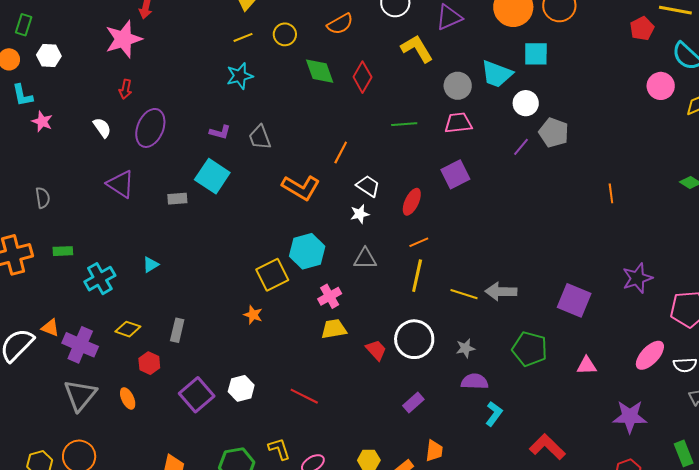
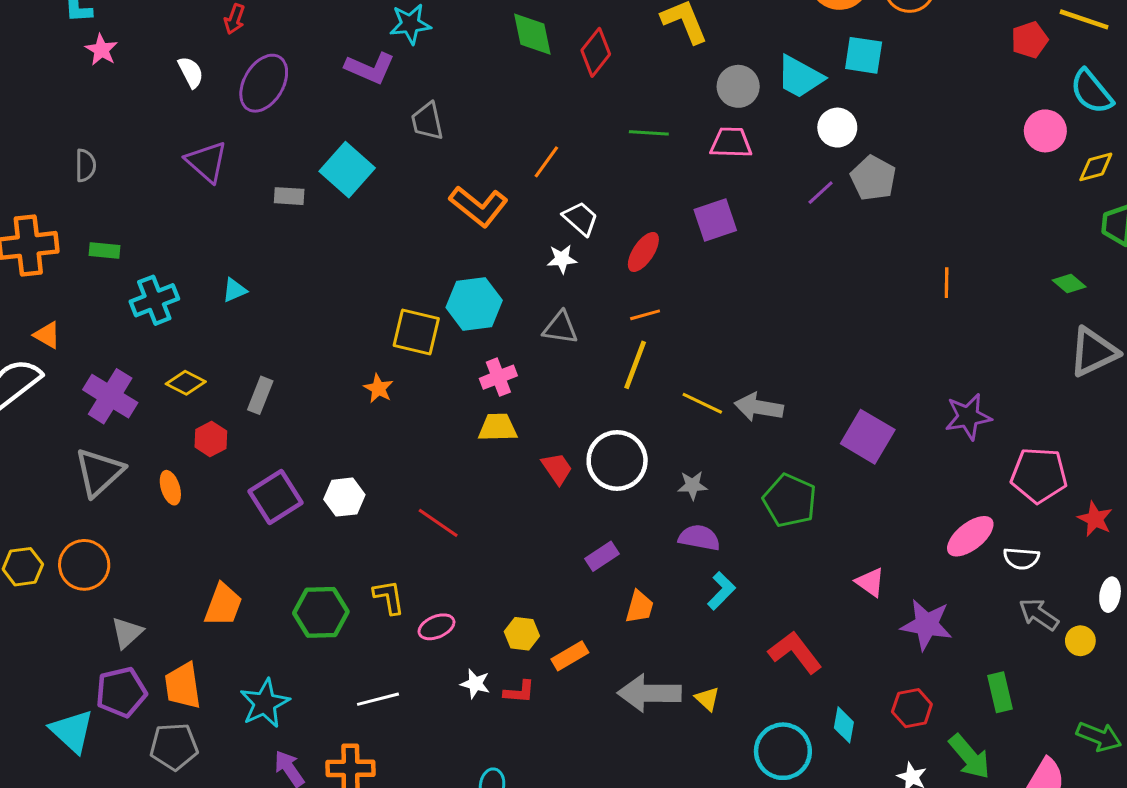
purple L-shape: (220, 132) -> (370, 68), moved, size x1.5
yellow square: (272, 275) -> (416, 332), turned 32
orange triangle: (50, 328) -> (47, 335), moved
pink triangle: (587, 366) -> (870, 582), moved, turned 30
orange trapezoid: (434, 451) -> (639, 607), moved

